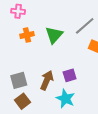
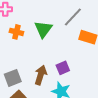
orange cross: (27, 35) -> (16, 32), turned 32

